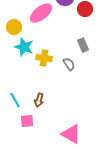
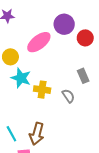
brown arrow: (39, 100) -> (37, 134), size x1.5

